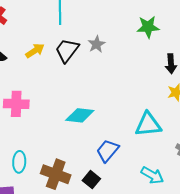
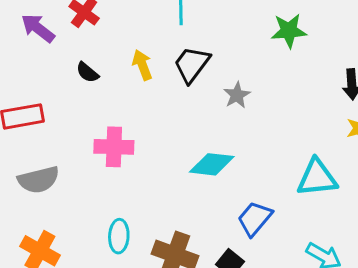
green star: (148, 27) -> (289, 31), moved
gray star: (97, 44) -> (237, 95), moved
yellow arrow: (35, 51) -> (142, 65), turned -78

